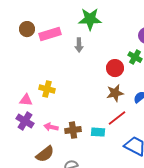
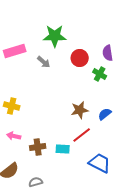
gray arrow: (79, 45) -> (44, 62), turned -48
red circle: (115, 68) -> (80, 58), moved
pink arrow: (51, 127) -> (14, 136), moved

